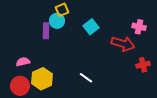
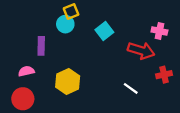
purple rectangle: (46, 31) -> (41, 46), moved
white line: (86, 78) -> (131, 88), moved
yellow hexagon: (42, 79) -> (68, 82), moved

